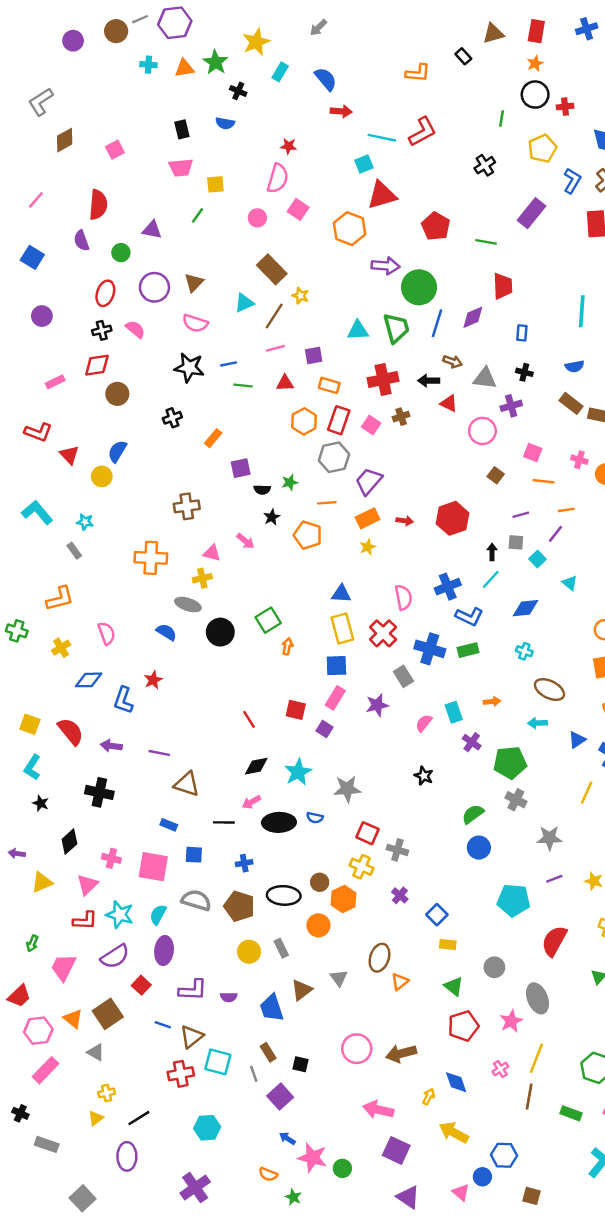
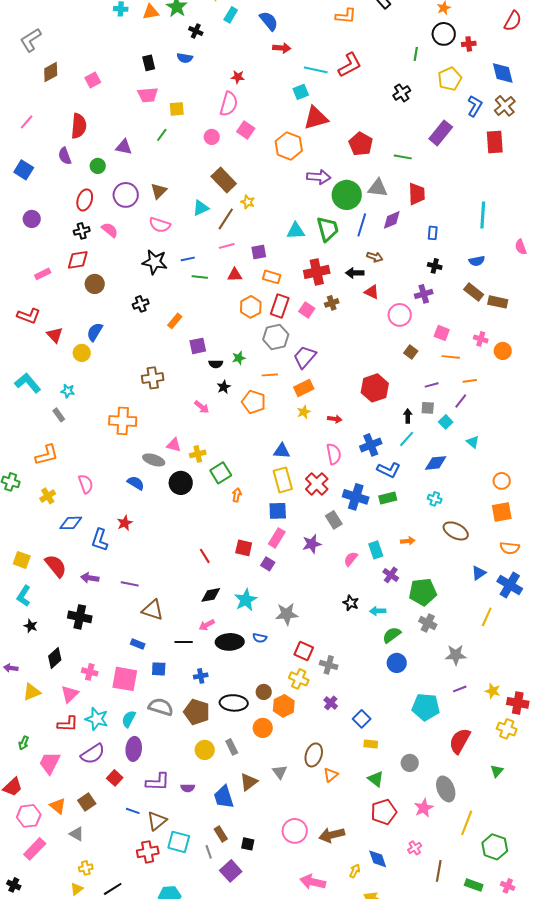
gray triangle: (485, 378) -> (378, 188), moved
red arrow: (405, 521) -> (335, 419), moved
pink triangle: (212, 553) -> (174, 445), moved
yellow cross: (202, 578) -> (198, 454), moved
cyan arrow: (538, 723) -> (378, 611), moved
brown square: (108, 1014) -> (87, 802), size x0.7
yellow line: (536, 1058) -> (467, 823), moved

